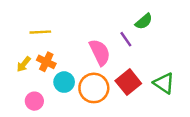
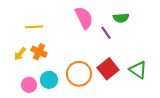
green semicircle: (144, 21) -> (121, 18), turned 35
pink semicircle: (100, 52) -> (84, 18), moved
cyan circle: (64, 82) -> (49, 80), moved

